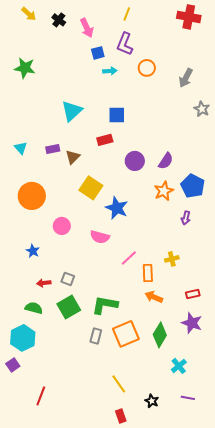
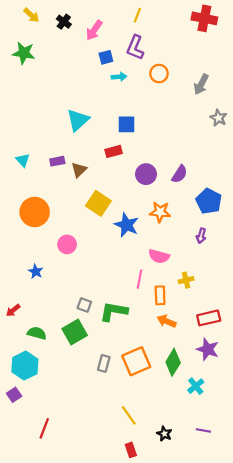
pink arrow: (87, 28) -> (94, 30), turned 60
green star: (25, 68) -> (24, 53), moved
orange star: (164, 191) -> (160, 212), moved, turned 30
pink semicircle: (100, 237) -> (159, 256), moved
pink line: (129, 258) -> (140, 279), turned -36
gray square: (68, 279) -> (84, 305), moved
red arrow: (44, 283) -> (13, 310), moved, turned -32
red rectangle: (193, 294) -> (209, 318), size x1.5
green L-shape: (105, 305) -> (114, 311), moved
cyan cross: (179, 366) -> (196, 386), moved

